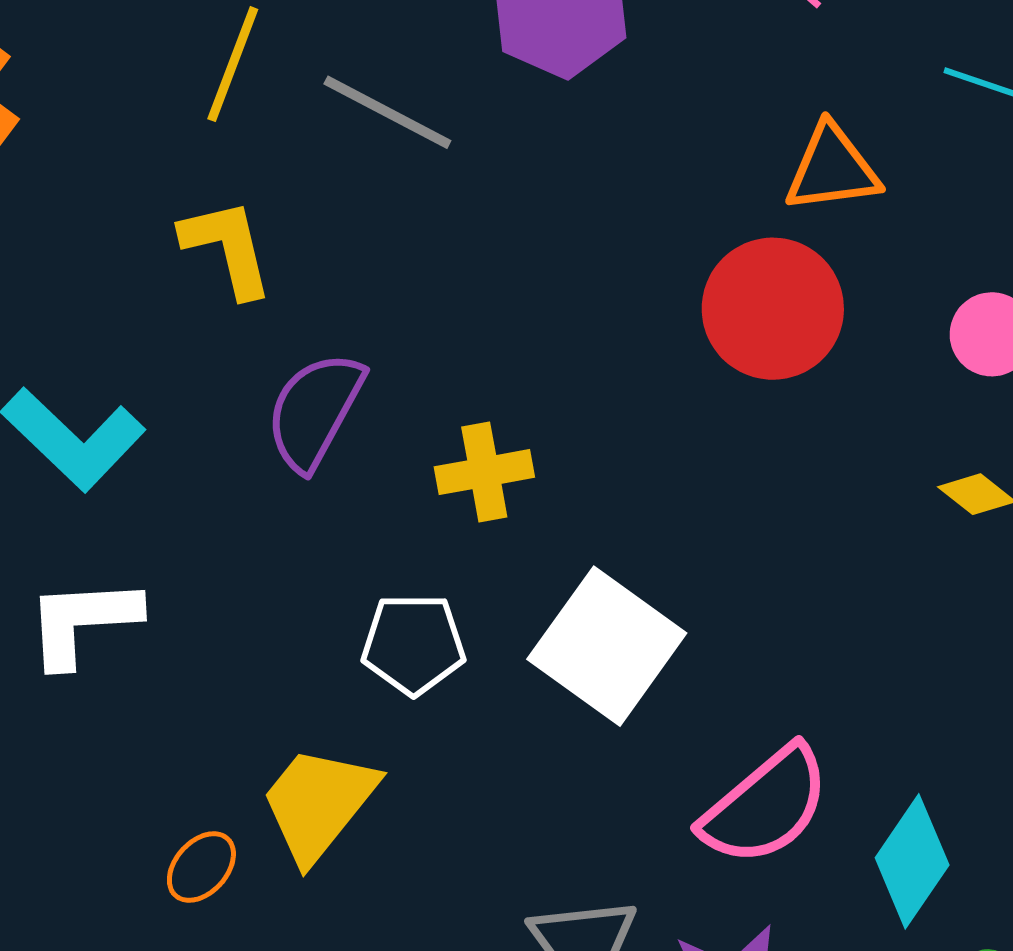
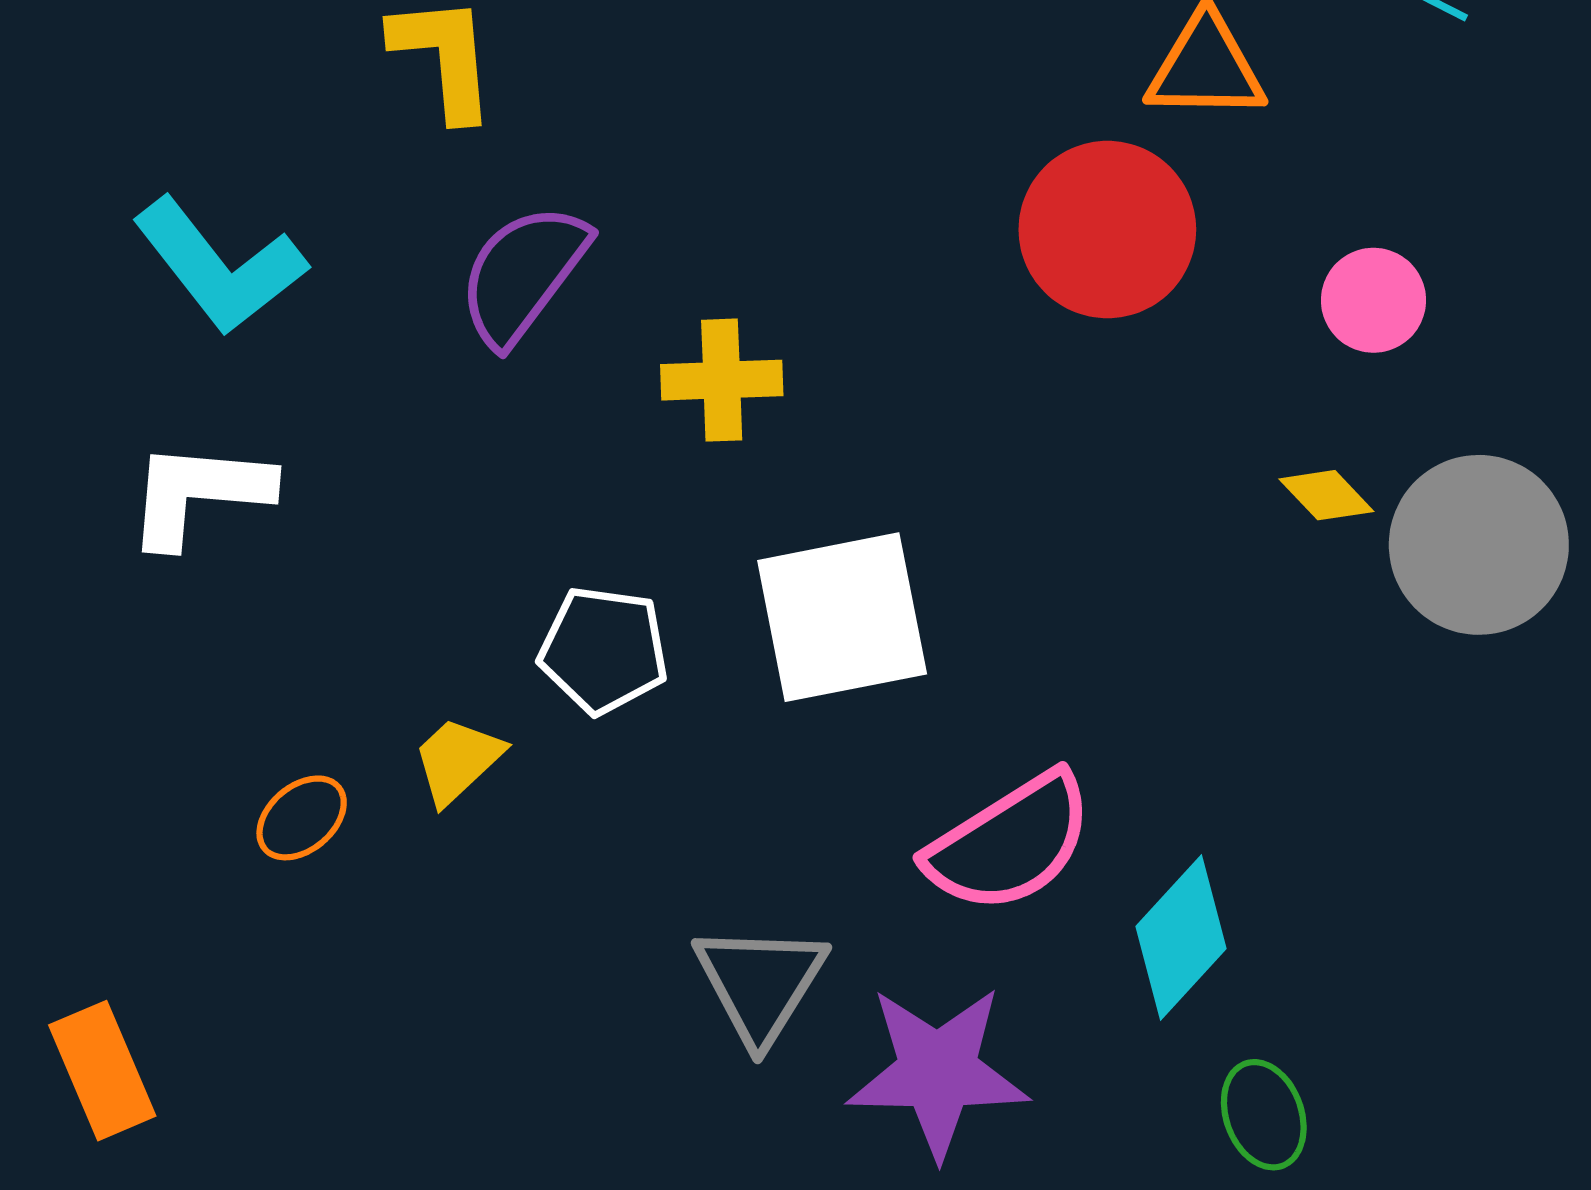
white pentagon: (413, 644) -> (604, 650), moved
white square: (607, 646) -> (842, 617), turned 35
yellow trapezoid: (318, 803) -> (458, 760), size x0.6

